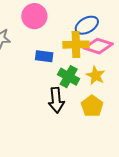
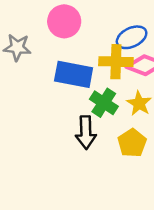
blue rectangle: (44, 56) -> (74, 74), size x1.6

